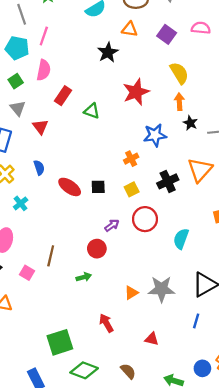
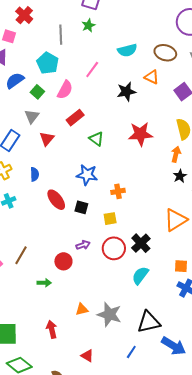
pink line: (44, 36) -> (92, 69), moved
green square: (16, 81) -> (37, 92), turned -32
blue star: (155, 135) -> (87, 175), moved
black cross: (168, 181) -> (141, 243), moved, turned -36

